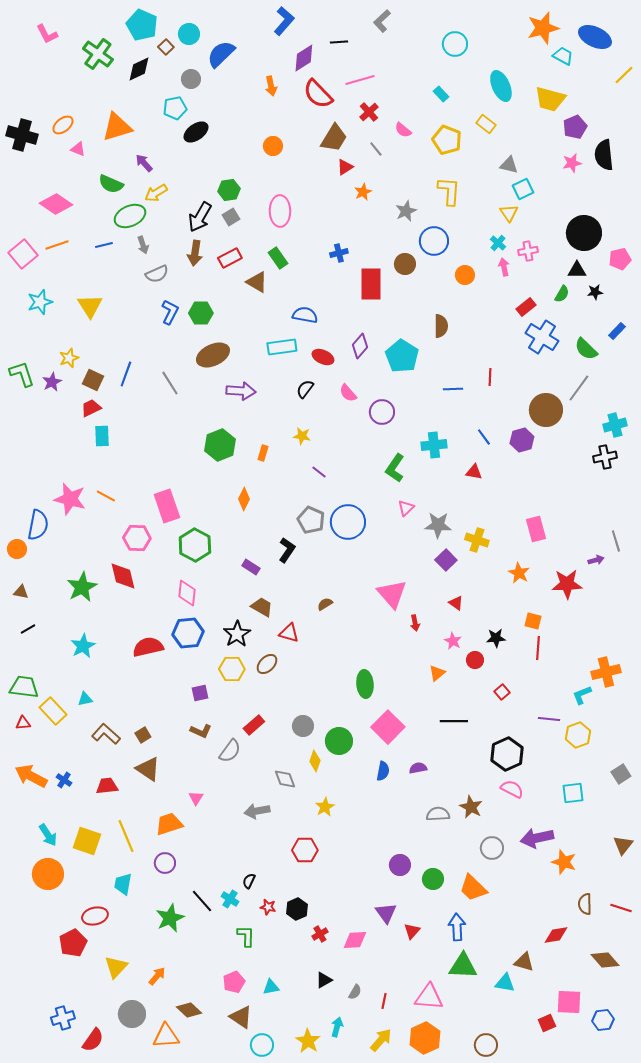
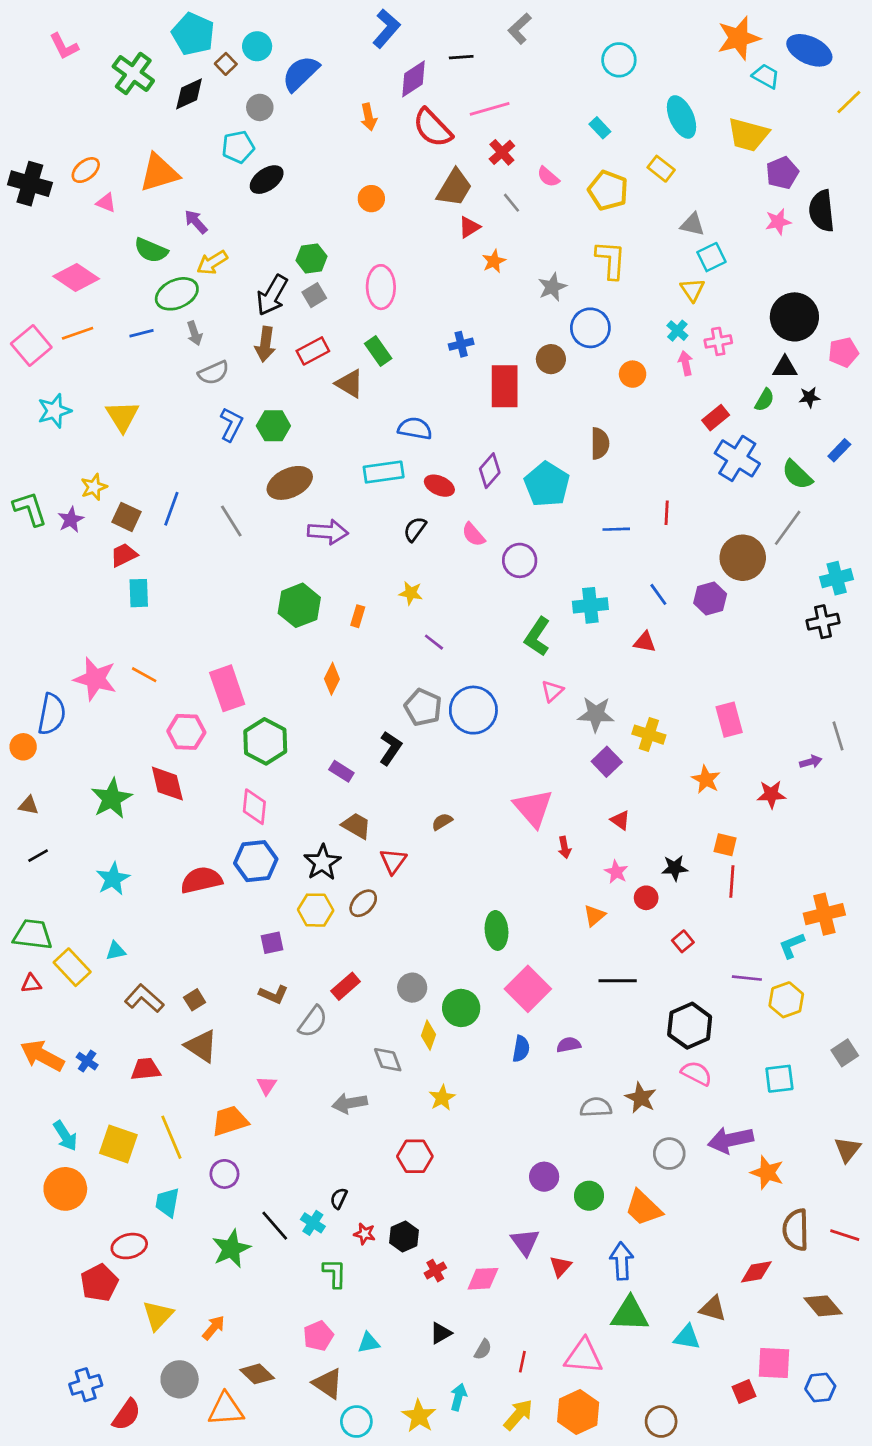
red star: (567, 584) -> (771, 794), size x0.7
red triangle: (289, 633) -> (393, 861), turned 50
brown semicircle: (585, 904) -> (796, 1230), size x1.4

